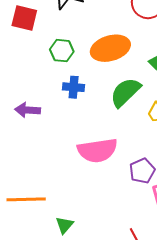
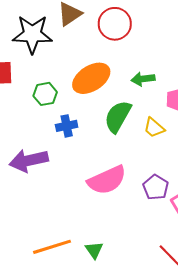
purple arrow: (28, 110) -> (29, 160), size x1.5
green triangle: (64, 225) -> (94, 250), moved

